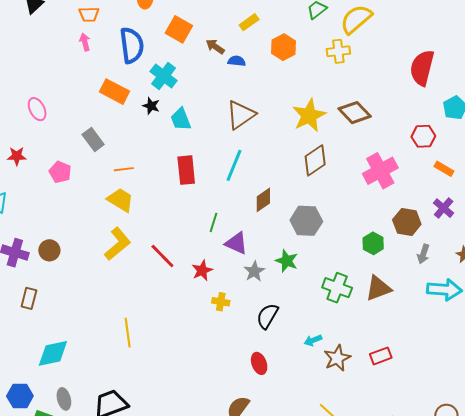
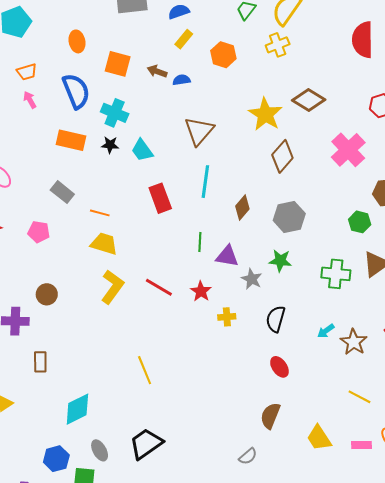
orange line: (124, 169) -> (100, 213), turned 36
brown circle: (49, 250) -> (47, 294), moved

